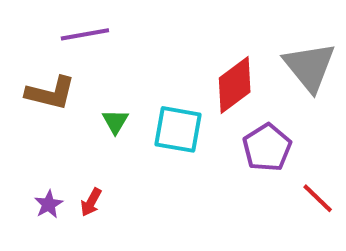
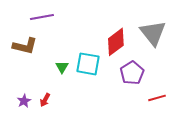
green triangle: (115, 121) -> (62, 67), moved
red line: (318, 198) -> (157, 98), turned -60

